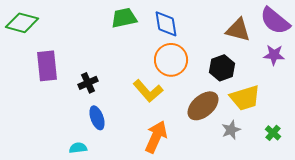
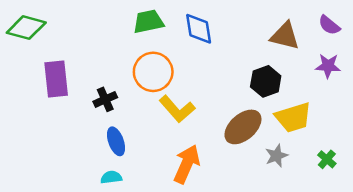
purple semicircle: (275, 21) -> (329, 25), size x0.6
orange circle: (171, 60) -> (153, 72), moved
cyan semicircle: (78, 148) -> (111, 177), moved

